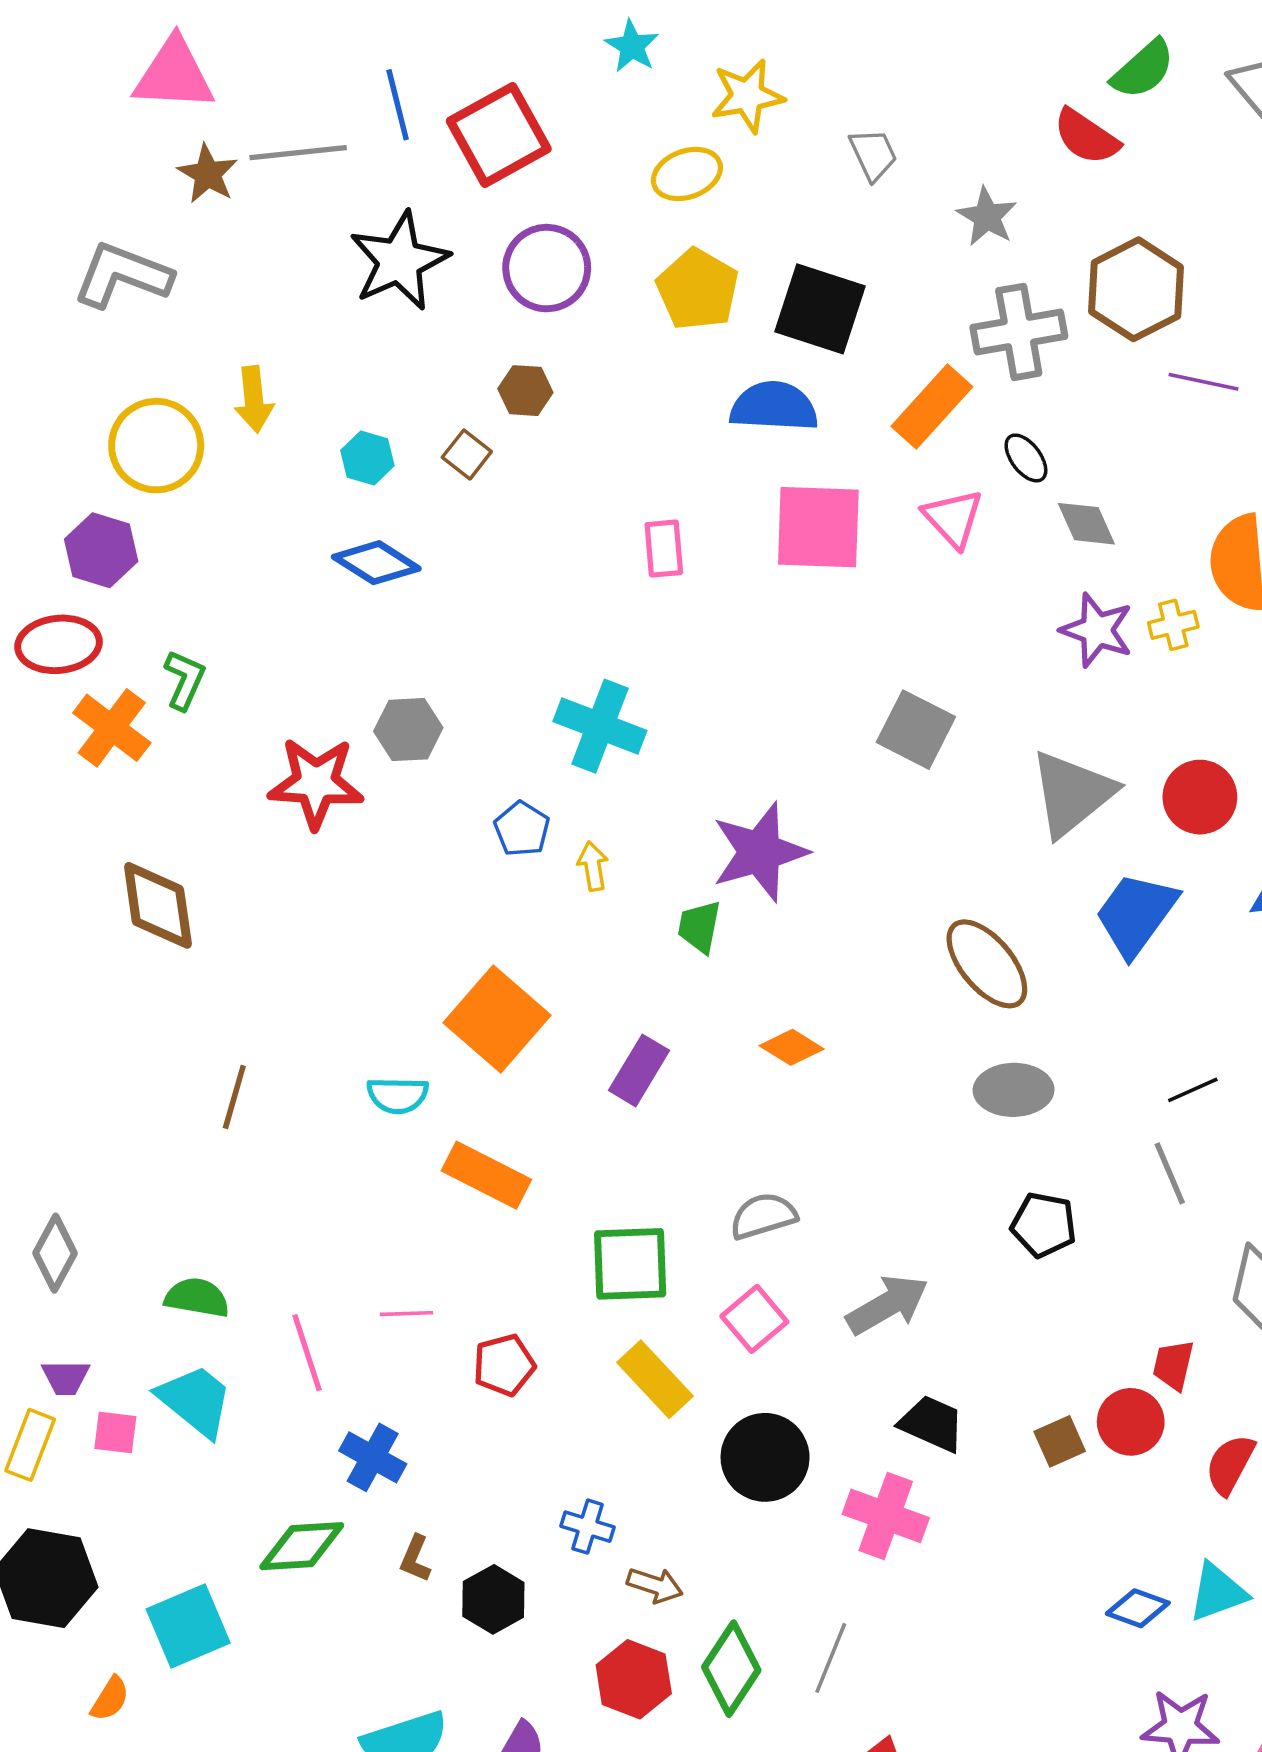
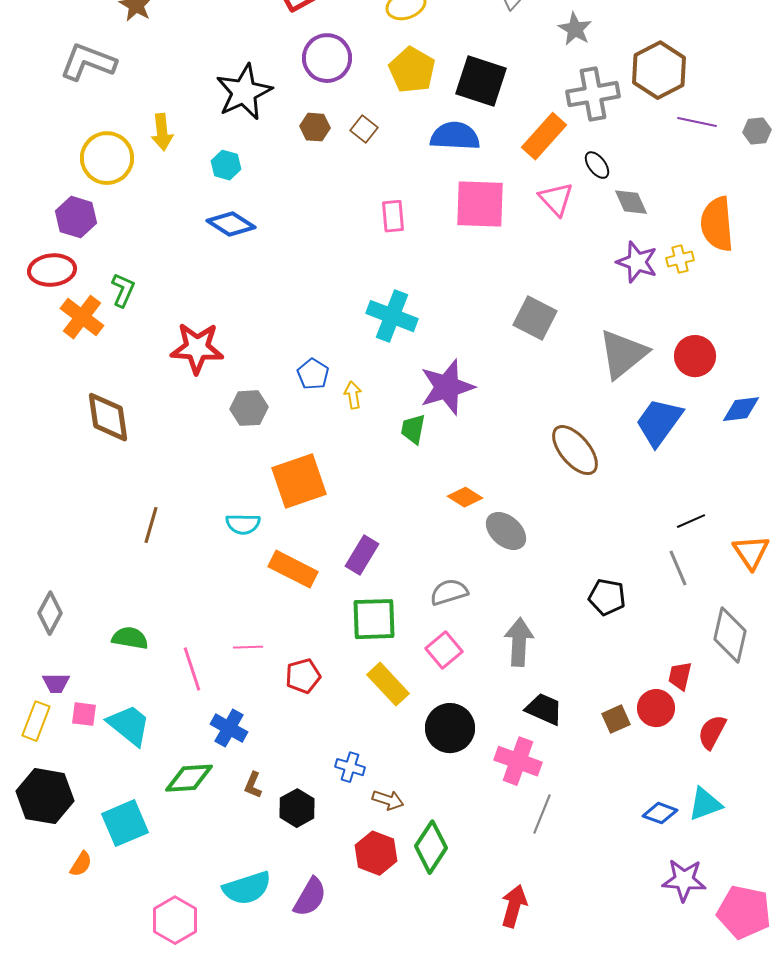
black star: (399, 261) -> (244, 92), moved
brown square: (467, 454) -> (364, 129), moved
cyan cross: (600, 726) -> (392, 316), moved
gray hexagon: (408, 730) -> (249, 408), moved
orange square: (497, 1019) -> (299, 481), turned 30
purple rectangle: (639, 1070) -> (362, 555), moved
gray ellipse: (1014, 1090) -> (506, 531), moved, turned 42
gray arrow: (888, 1305) -> (519, 642), turned -57
cyan trapezoid: (195, 1401) -> (129, 725), moved
gray line: (831, 1658) -> (542, 814), moved

